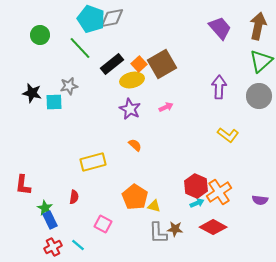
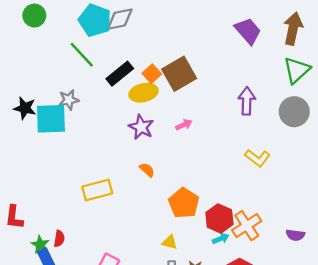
green circle: (40, 35) -> (34, 16), moved
cyan square: (54, 102) -> (51, 119), size x1.6
red semicircle: (74, 197) -> (59, 239), moved
orange pentagon: (135, 197) -> (184, 203), moved

